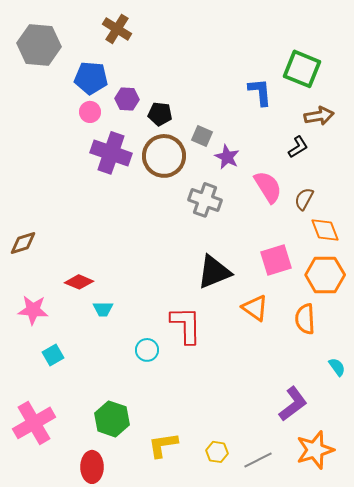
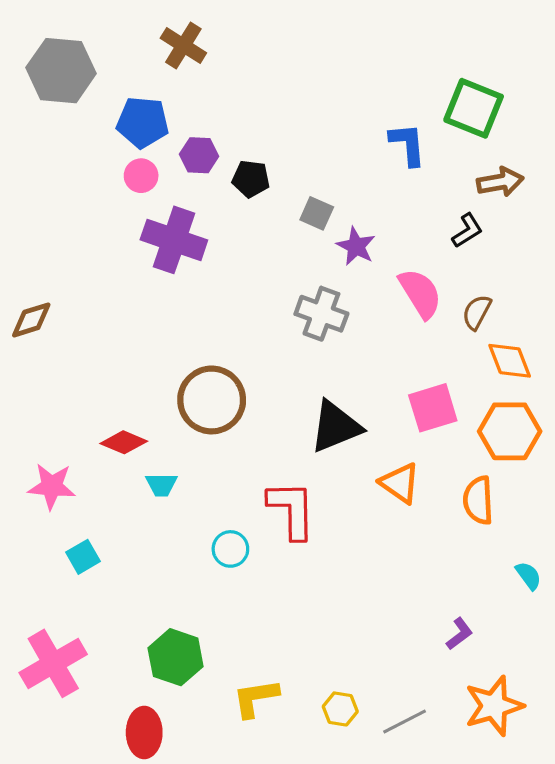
brown circle: (164, 156) -> (212, 400), moved
brown diamond: (23, 243) -> (31, 320), moved
purple L-shape: (293, 404) -> (459, 634), size x0.6

